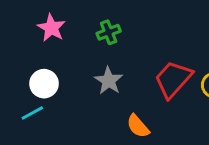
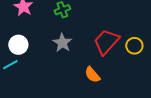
orange semicircle: (138, 126) -> (92, 75), moved

